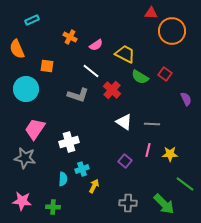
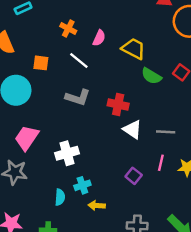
pink semicircle: (96, 45) -> (99, 38), turned -32
white line: (91, 71) -> (79, 61), moved
red cross: (112, 90) -> (118, 104), moved, turned -30
yellow arrow: (94, 186) -> (97, 205), turned -112

